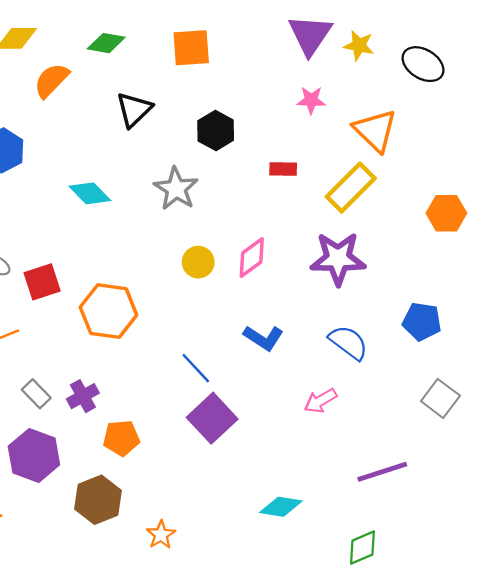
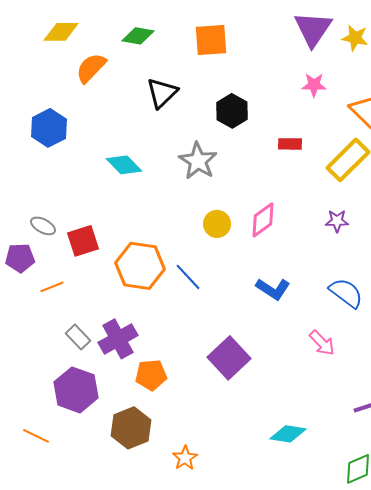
purple star: (338, 259) -> (337, 221), size x0.5
blue line: (196, 368) -> (188, 277), moved
purple cross: (83, 396) -> (118, 339), size x1.4
pink arrow: (320, 401) -> (322, 343), turned -104

